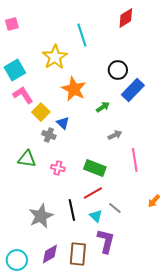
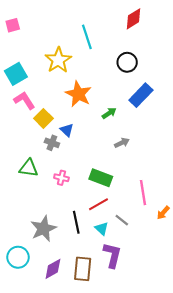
black circle: (118, 70) -> (127, 62), moved
pink line: (135, 160) -> (143, 193), moved
cyan circle: (17, 260) -> (18, 257), moved

